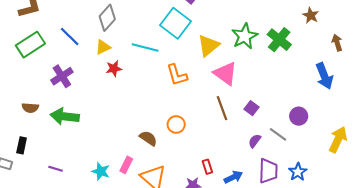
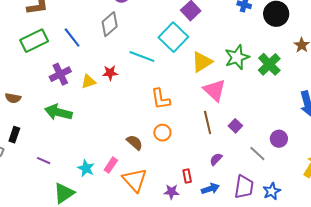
yellow triangle: (103, 47) -> (88, 82), moved
orange L-shape: (177, 75) -> (161, 99), moved
brown semicircle: (30, 108) -> (13, 98), moved
purple semicircle: (255, 141) -> (216, 159), moved

